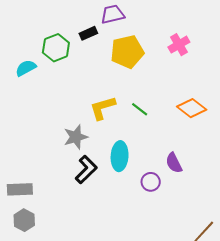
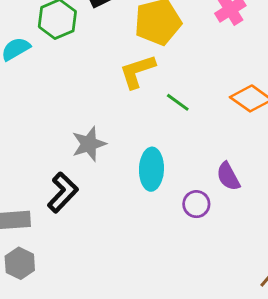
yellow L-shape: (103, 108) -> (137, 71), moved
black L-shape: (86, 170) -> (63, 192), moved

